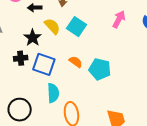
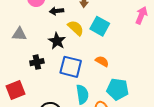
black cross: (21, 58) -> (37, 62), moved
cyan pentagon: (100, 69) -> (118, 89), moved

